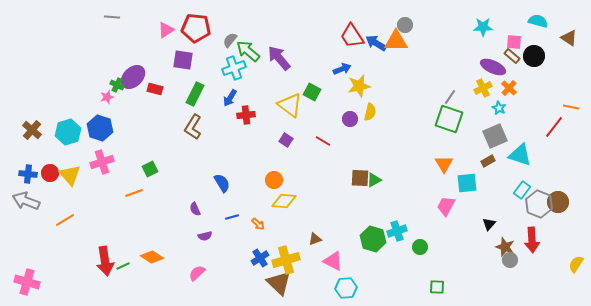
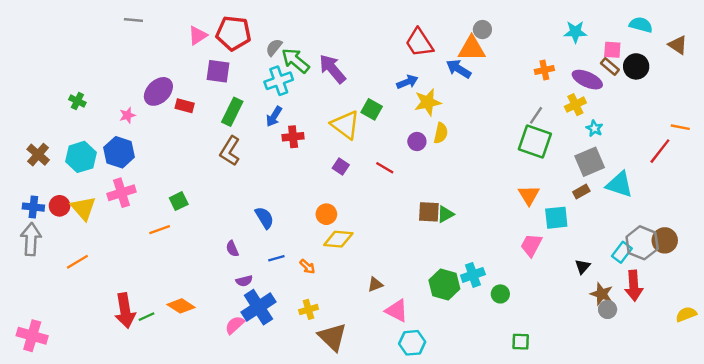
blue arrow: (376, 43) -> (459, 69), moved
green cross: (117, 85) -> (77, 101), moved
orange cross: (509, 88) -> (544, 70), moved, turned 35
cyan rectangle: (522, 190) -> (622, 252), moved
gray arrow: (26, 201) -> (31, 239), turned 72
blue cross: (260, 258) -> (258, 307), moved, size x1.6
yellow cross: (286, 260) -> (309, 309), moved, size x0.6
yellow semicircle: (576, 264) -> (686, 314), turned 36

